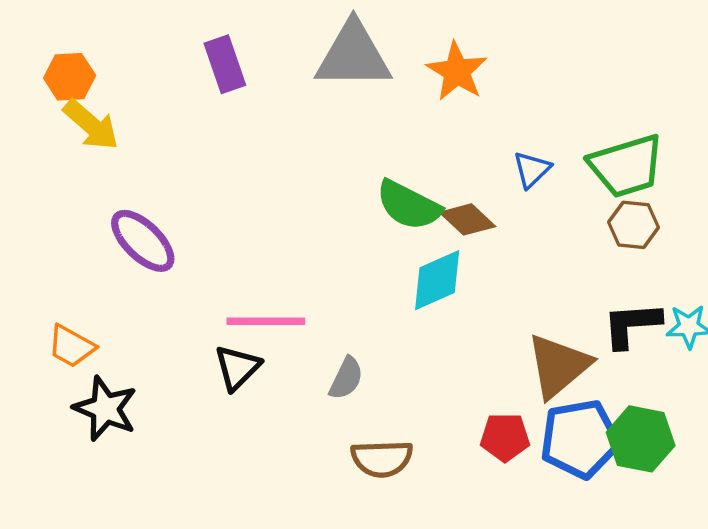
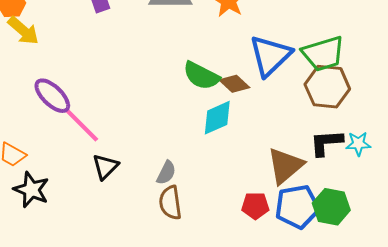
blue triangle: (532, 170) -> (270, 56), size x2.0
brown hexagon: (633, 225) -> (327, 87), size x1.6
pink line: (266, 321) -> (81, 125), moved, turned 45
brown semicircle: (382, 459) -> (170, 203), moved, turned 84

